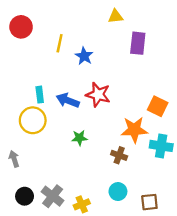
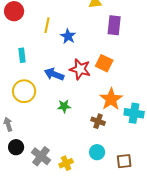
cyan rectangle: (40, 95) -> (22, 55), moved
orange square: (158, 106) -> (104, 63), moved
orange star: (134, 130) -> (111, 99), turned -30
black circle: (25, 196) -> (16, 147), moved

